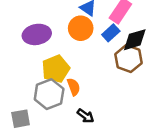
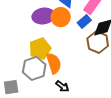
purple ellipse: (37, 34) -> (43, 16), moved
orange semicircle: (74, 87) -> (54, 63), size x1.5

